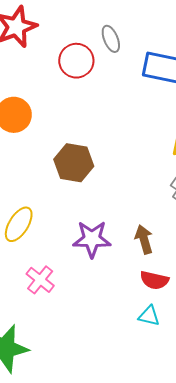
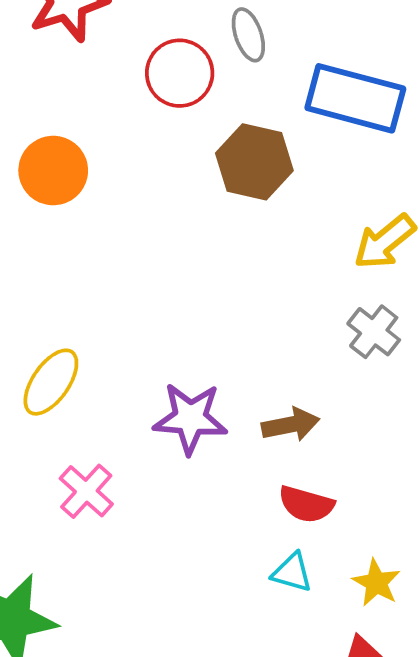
brown hexagon: (74, 163) -> (254, 162), moved
brown arrow: (144, 239) -> (291, 425), turned 92

